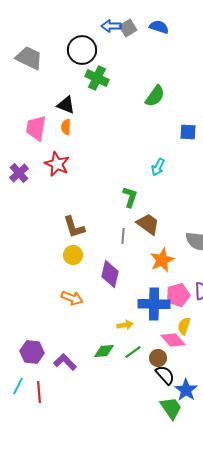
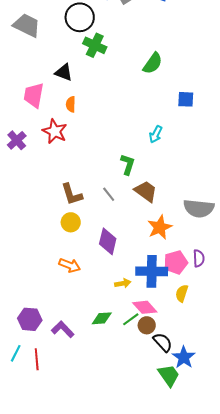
orange semicircle: (66, 127) -> (71, 104), moved
gray line: (123, 236) -> (109, 194), moved, turned -42
yellow arrow: (125, 325) -> (123, 283), moved
pink diamond: (173, 340) -> (145, 307), moved
brown circle: (158, 358) -> (147, 325), moved

